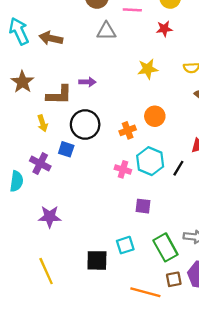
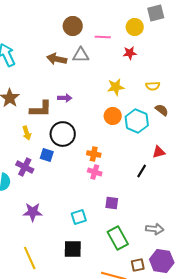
brown arrow: (51, 38) -> (57, 59), moved
orange circle: (155, 116) -> (113, 116), moved
orange cross: (128, 130) -> (94, 154), moved, turned 32
cyan hexagon: (150, 161) -> (137, 121), moved
cyan square: (125, 245) -> (79, 217), moved
green rectangle: (165, 247) -> (118, 238), moved

